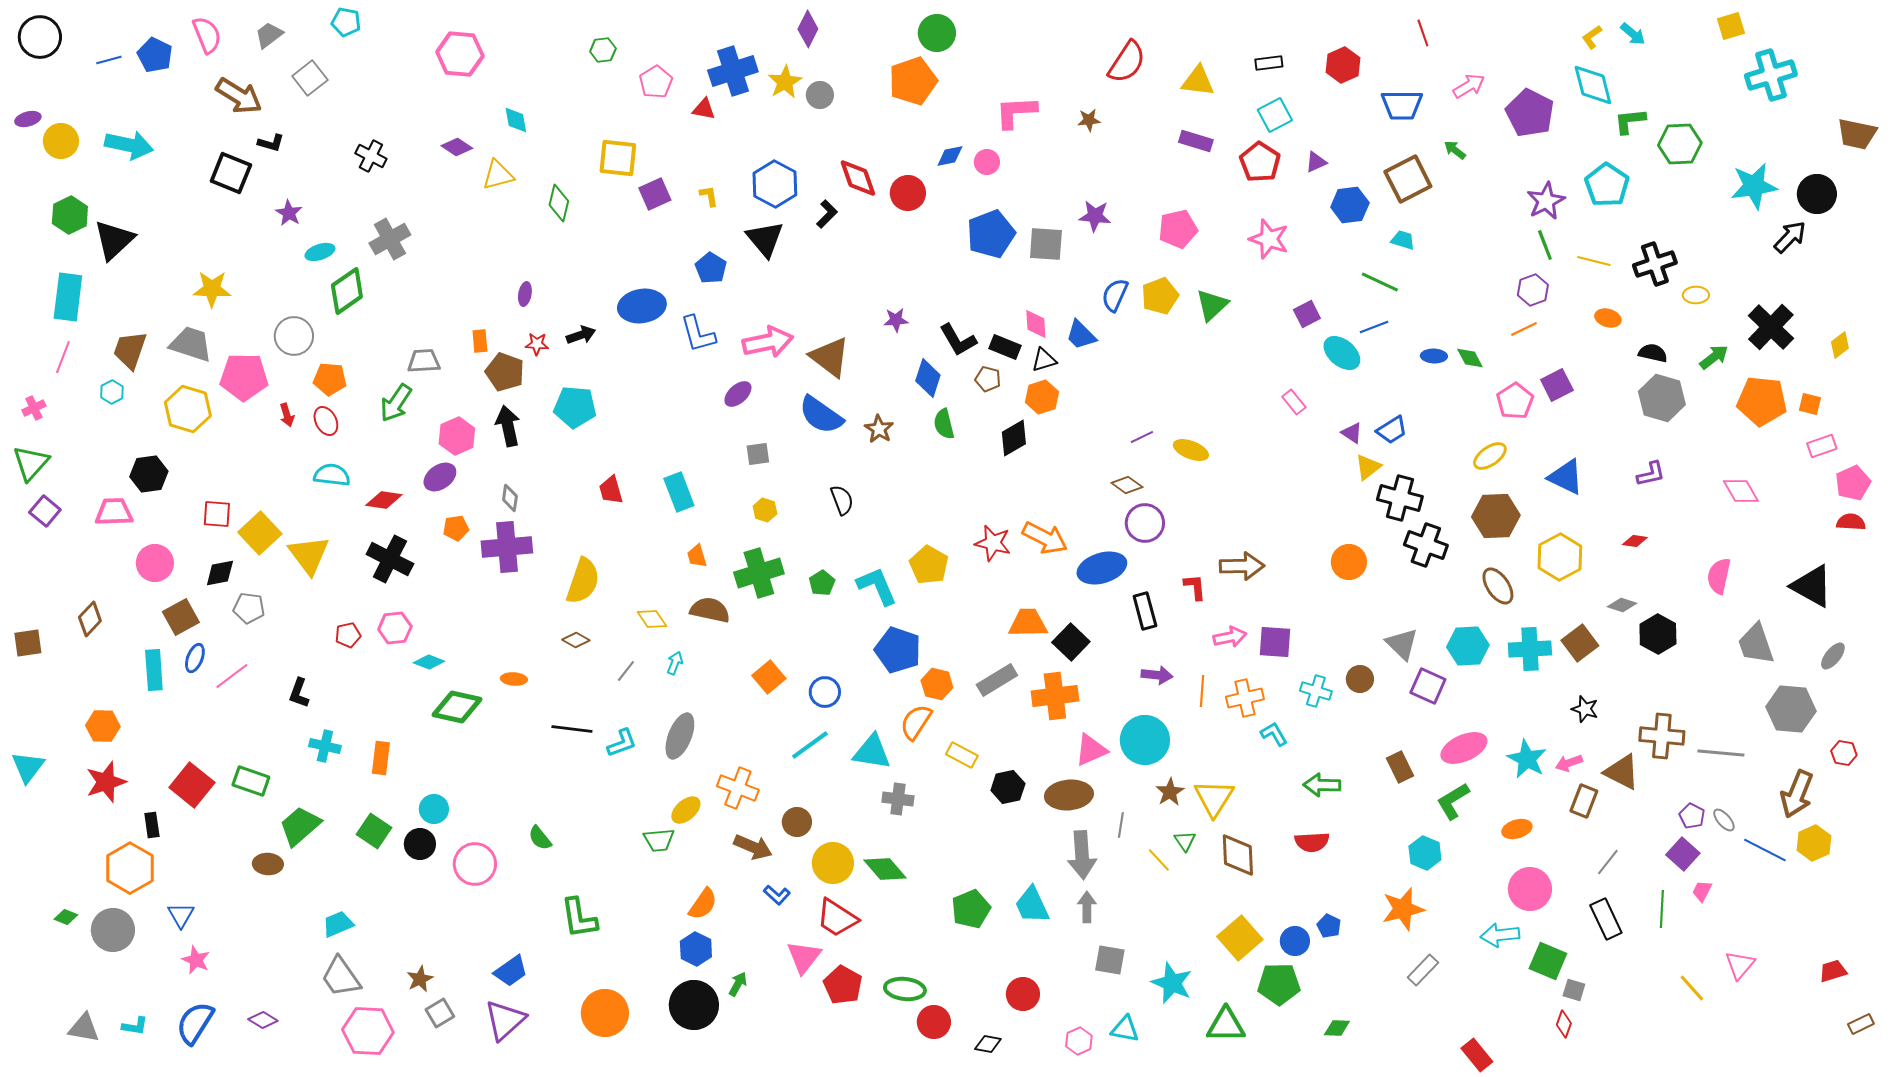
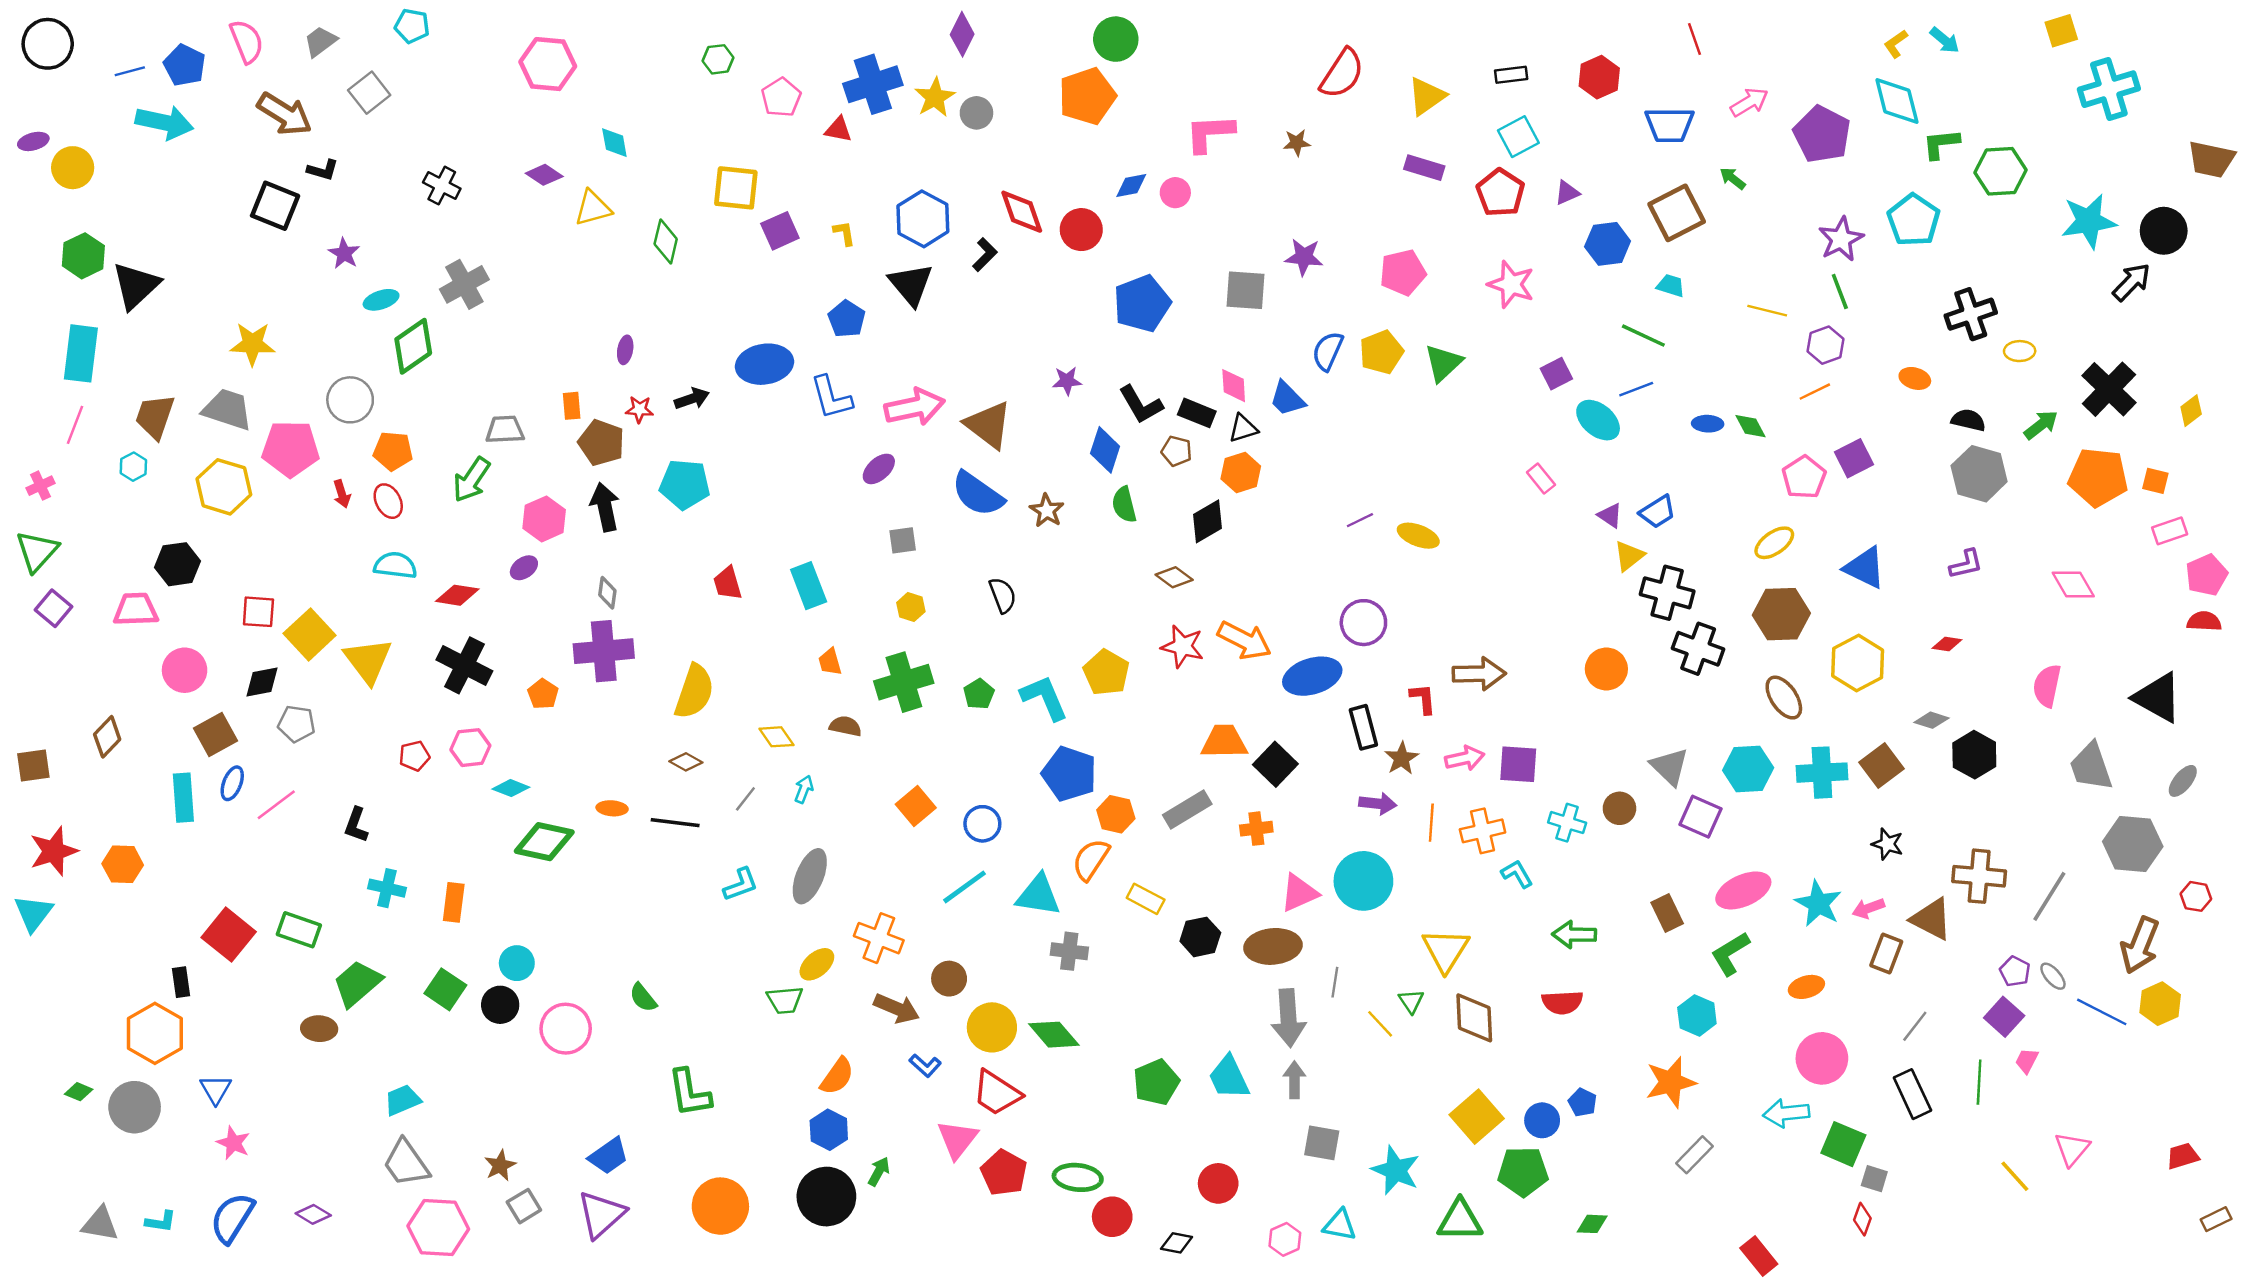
yellow triangle: (1198, 81) -> (1427, 96), turned -42
cyan arrow: (129, 145) -> (164, 122), moved
blue pentagon: (991, 234) -> (1142, 303), moved
yellow line: (1594, 261) -> (1767, 311), moved
purple ellipse: (440, 477) -> (524, 568), size x0.7
brown diamond: (1127, 485) -> (1174, 577), moved
orange pentagon: (456, 528) -> (543, 694), moved, turned -30
brown semicircle: (710, 610) -> (845, 726), size x0.7
orange cross: (1055, 696) -> (1256, 829), size x0.6
black line: (572, 729) -> (675, 823), moved
gray line: (1721, 753) -> (2049, 896), turned -63
red star: (106, 782) -> (54, 851), moved
brown star: (1170, 792) -> (1402, 758), moved

